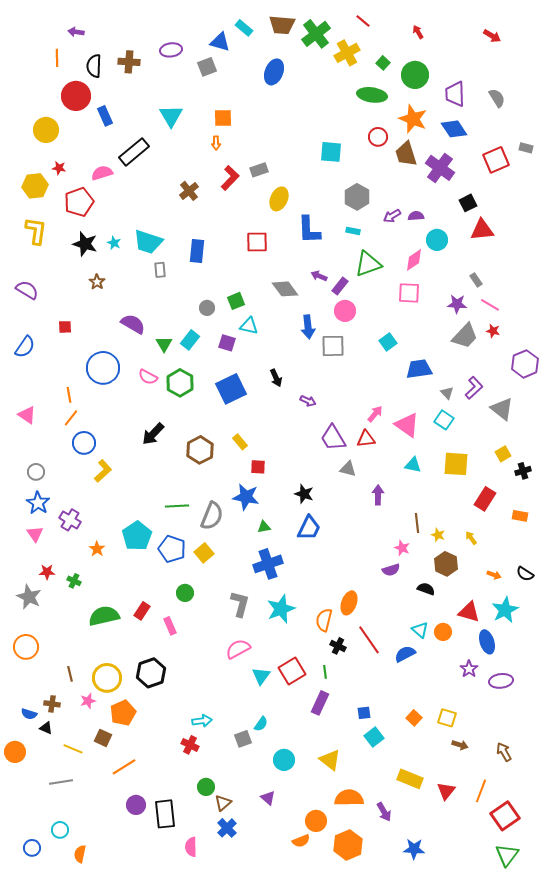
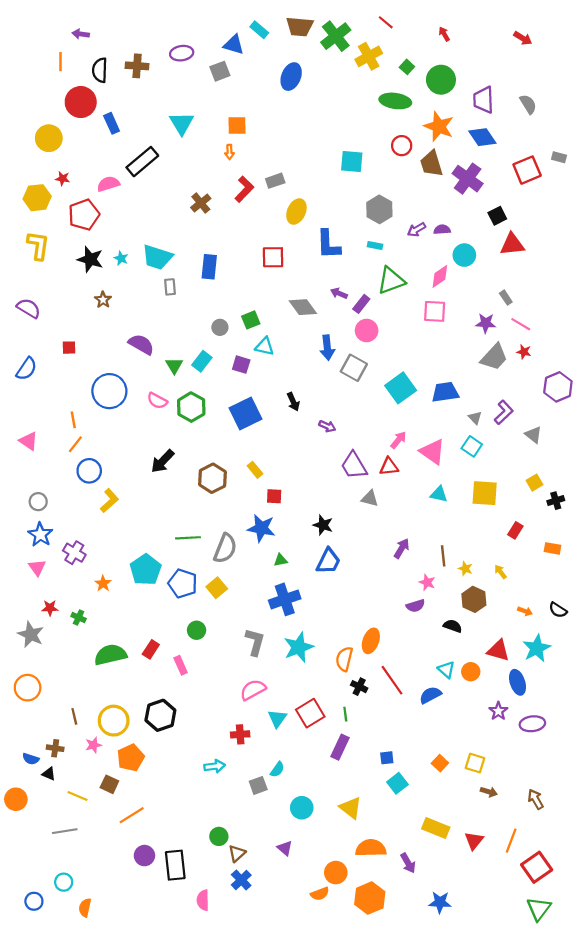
cyan square: (388, 342) -> (401, 388), moved, size x1.6
gray square: (333, 346) -> (354, 368), turned 30
gray triangle: (502, 409) -> (533, 435), size x0.7
purple arrow: (378, 495) -> (402, 548), moved, turned 30
red rectangle: (485, 499) -> (515, 530), size x0.7
red cross: (190, 745) -> (240, 734), moved, turned -30

